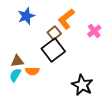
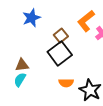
orange L-shape: (66, 19) -> (86, 21), moved
orange semicircle: (32, 71) -> (66, 83), moved

